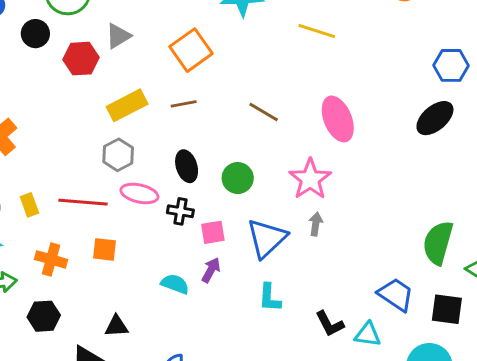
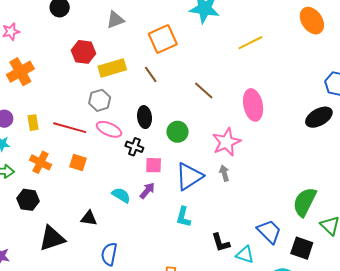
yellow line: (317, 31) -> (250, 43), turned -55
red hexagon: (81, 59) -> (84, 52), moved
brown line: (184, 104) -> (151, 74), turned 54
gray arrow: (316, 224) -> (224, 173), turned -35
black triangle: (117, 326) -> (89, 218), moved

